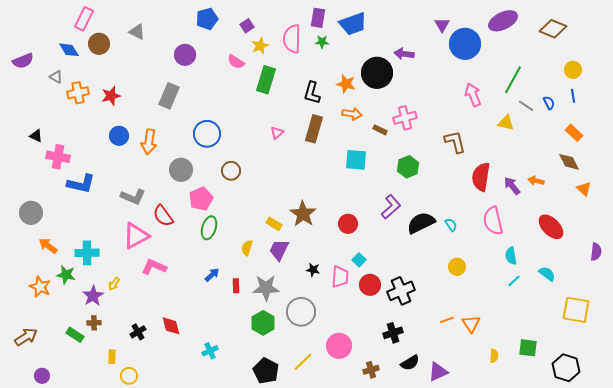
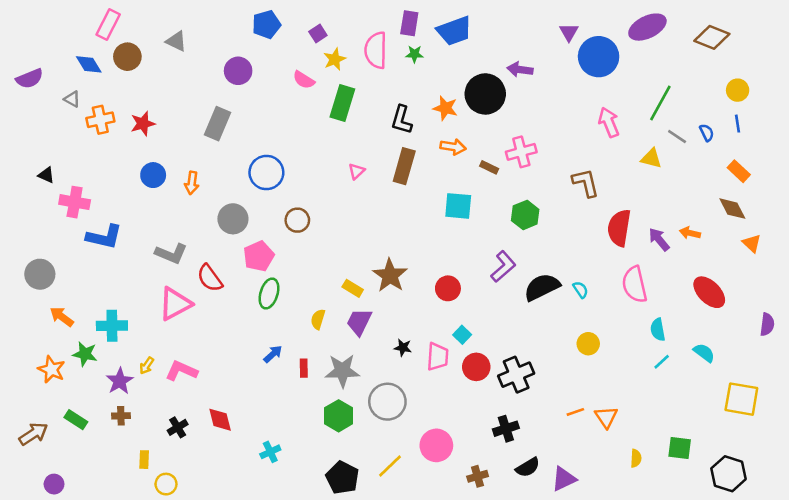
orange arrow: (149, 142) -> (192, 183), size x0.7
pink L-shape: (154, 267) -> (181, 371), moved
green rectangle: (75, 335) -> (76, 420), moved

